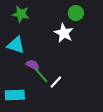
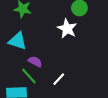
green line: (41, 75) -> (29, 76), moved

